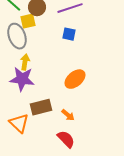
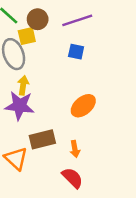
orange arrow: (68, 115) -> (75, 149), turned 40

